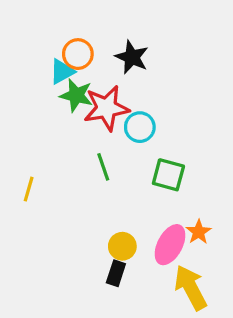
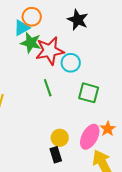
black star: (132, 57) -> (78, 20), moved
black rectangle: (116, 273) -> (56, 155), turned -35

